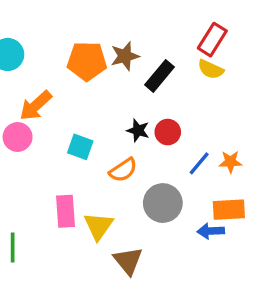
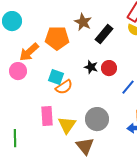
brown star: (125, 56) -> (83, 22), turned -30
orange pentagon: (87, 61) -> (57, 38), moved
orange semicircle: (123, 170) -> (64, 87), moved
gray circle: (163, 203) -> (97, 119), moved

